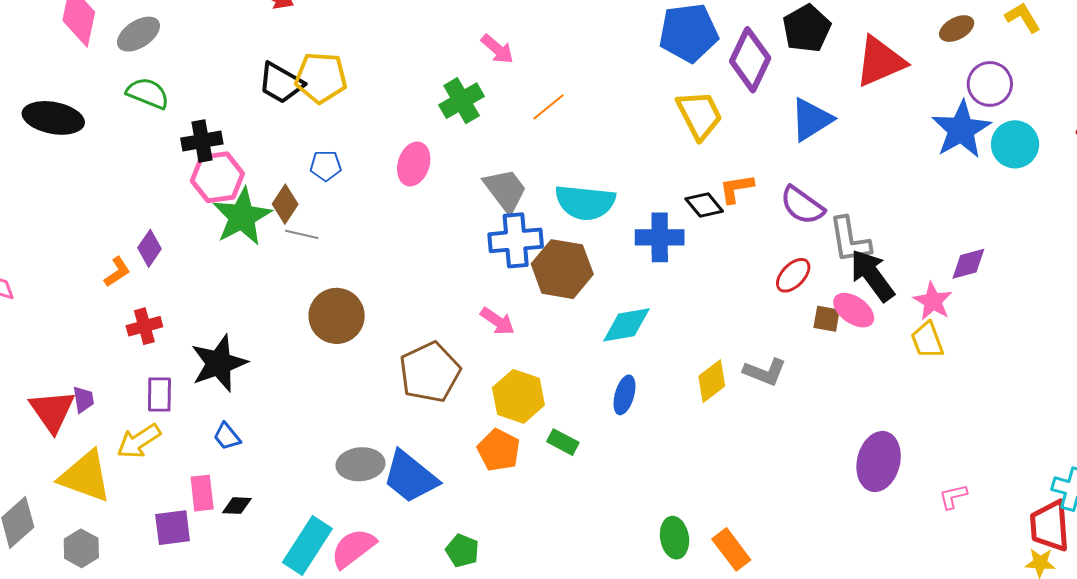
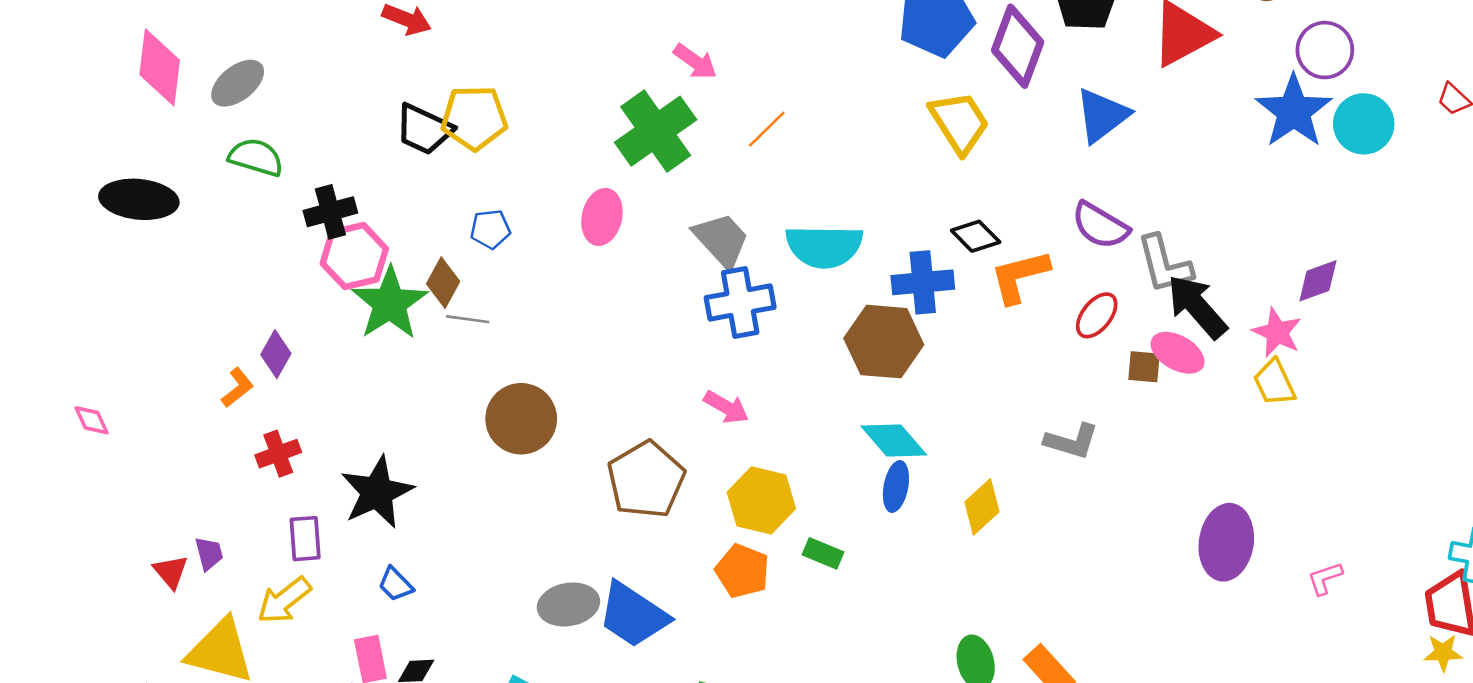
green cross: (462, 101) -> (656, 131), size x1.4
orange L-shape: (736, 188) -> (1020, 276), moved, size x1.4
brown hexagon: (562, 269) -> (884, 342), moved
cyan diamond: (626, 325) -> (894, 441), moved, turned 64
yellow diamond: (712, 381) -> (982, 507), moved
red triangle: (52, 411) -> (171, 572), size x0.6

